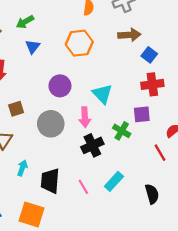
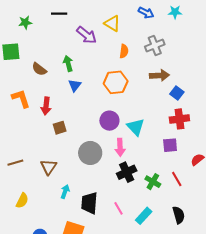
green arrow: (25, 22) -> (68, 63), turned 105
purple circle: (60, 86) -> (109, 121), moved
brown square: (16, 109) -> (60, 128), moved
green cross: (122, 131) -> (153, 182), moved
red line: (160, 153) -> (177, 179), moved
cyan rectangle: (114, 181) -> (144, 216), moved

